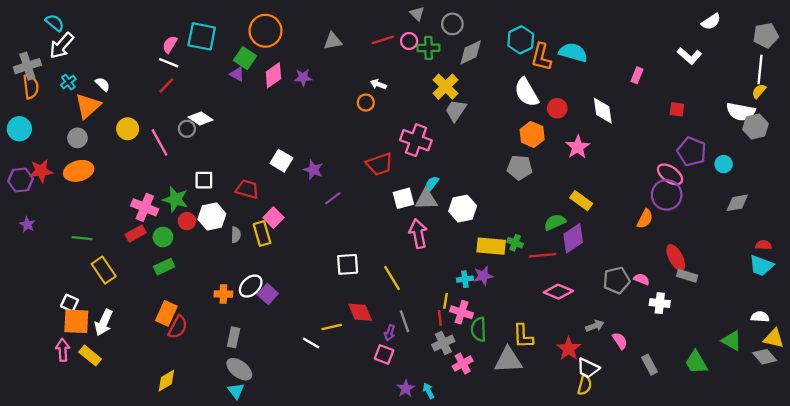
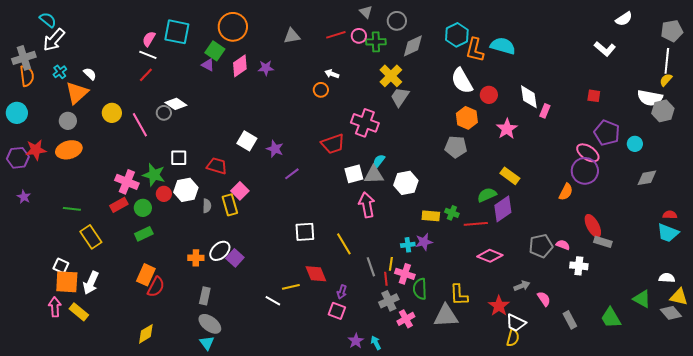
pink rectangle: (637, 75) -> (545, 111), moved
yellow rectangle: (491, 246) -> (431, 216), size x0.7
gray line: (405, 321) -> (371, 267), moved

